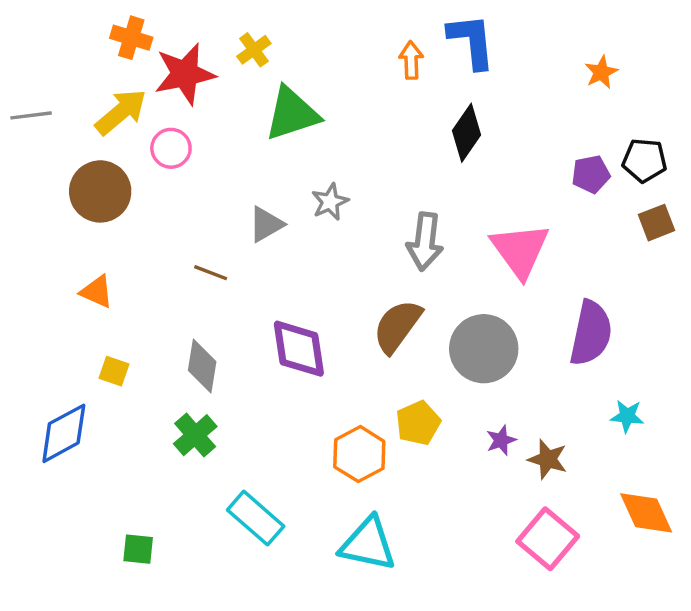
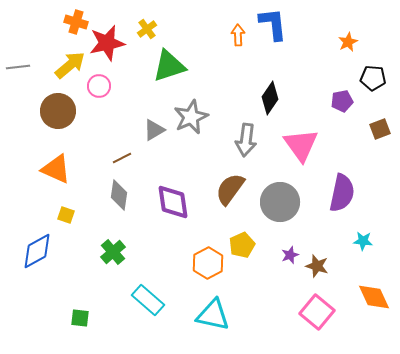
black diamond: (466, 133) -> (270, 98), moved
black pentagon: (644, 160) -> (373, 78), moved
gray star: (330, 202) -> (191, 117), size x1.6
brown line: (211, 273) -> (122, 158), turned -48
orange triangle: (97, 292) -> (56, 169), size x1.5
gray diamond: (202, 366) -> (119, 195), moved

